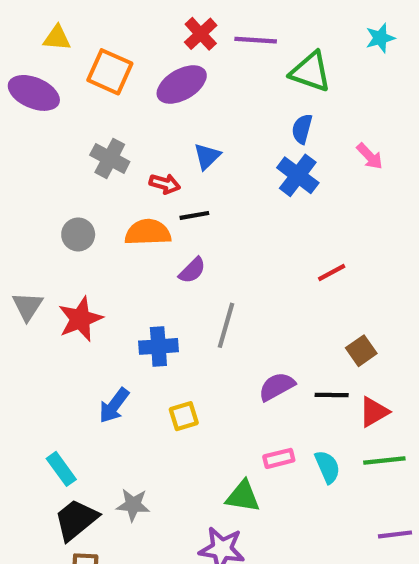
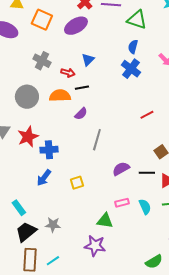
gray circle: (78, 234) -> (27, 97), size x1.5
blue cross: (158, 346) -> (49, 150), moved

